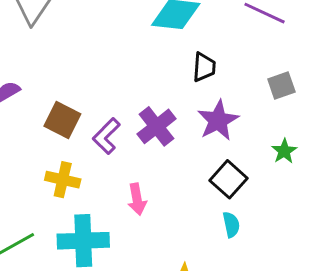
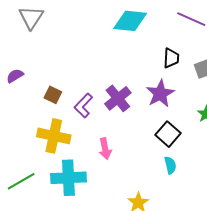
black trapezoid: (204, 67) -> (171, 58), moved
brown square: (62, 120) -> (53, 95), size x0.7
yellow cross: (63, 180) -> (54, 136), size x1.4

